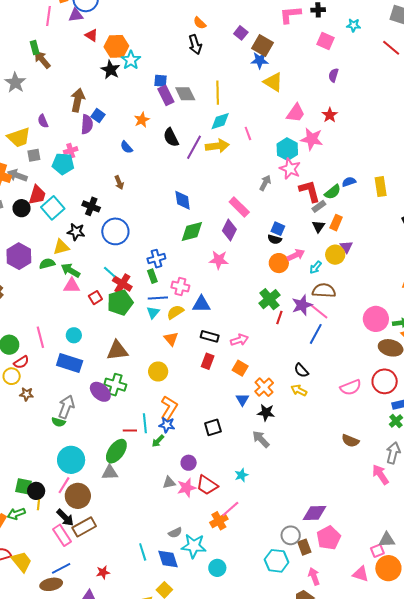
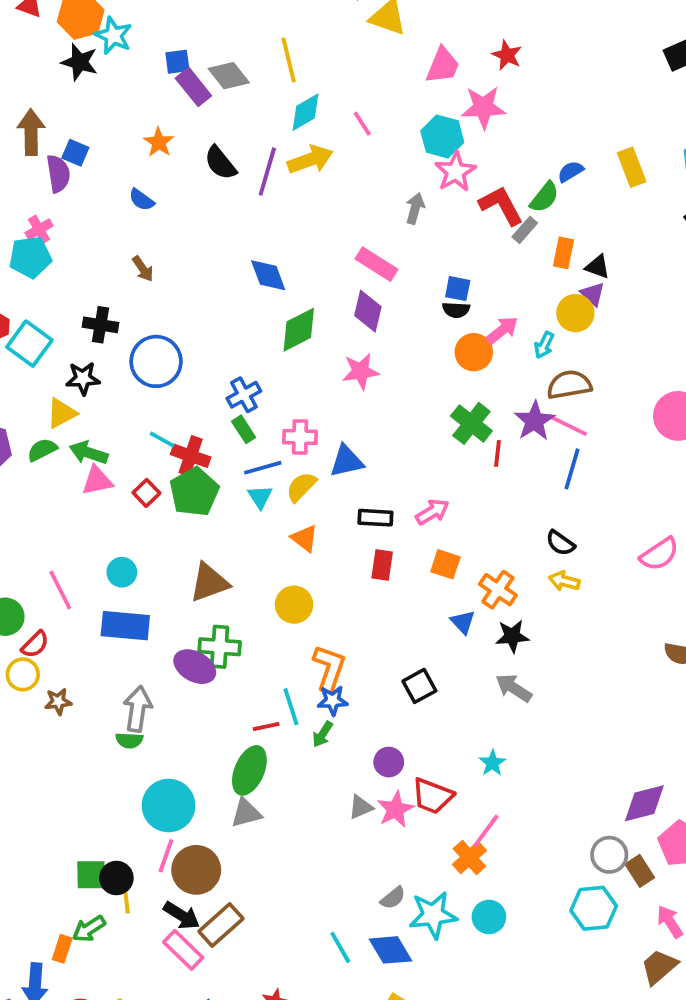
pink star: (290, 169) -> (455, 172), turned 30
black triangle: (318, 226) -> (598, 267), moved, turned -32
cyan circle: (217, 568) -> (489, 917), moved

